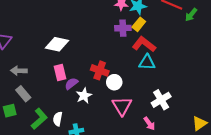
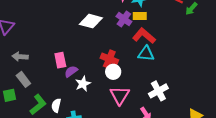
yellow rectangle: (139, 24) -> (140, 16), turned 48
purple cross: (123, 28) -> (124, 19), turned 35
white diamond: (57, 44) -> (91, 21), moved
red cross: (100, 70) -> (109, 59), moved

